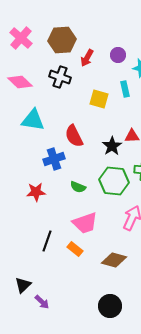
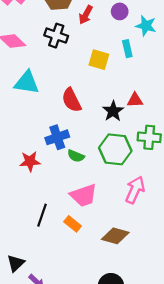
blue cross: (54, 159) -> (57, 137), moved

